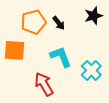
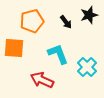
black arrow: (59, 23) -> (66, 22), moved
red arrow: (44, 84) -> (42, 80), turned -35

